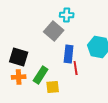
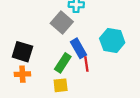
blue rectangle: (69, 54) -> (79, 48), turned -36
green rectangle: (41, 75) -> (63, 63), moved

